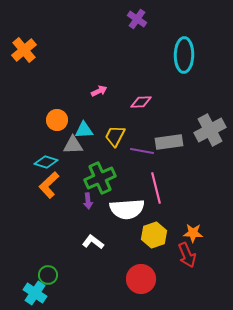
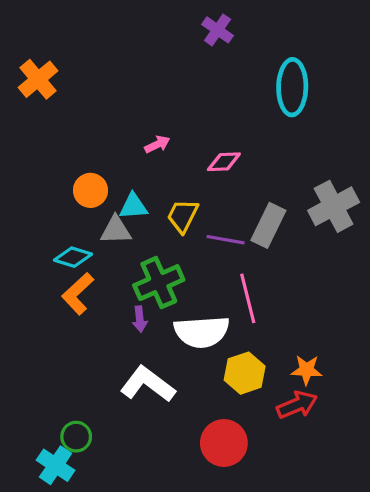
gray rectangle: (169, 142) -> (268, 225), turned -56
white L-shape: (93, 242) -> (148, 384), size x1.6
red arrow: (187, 255) -> (297, 405), turned -90

